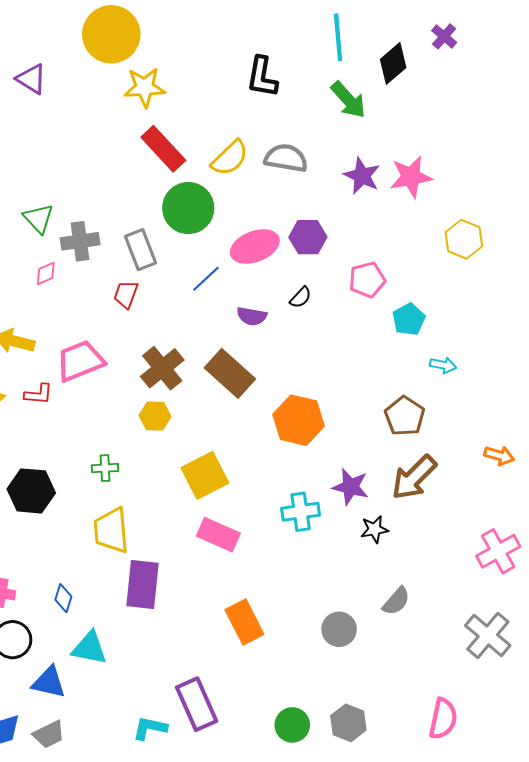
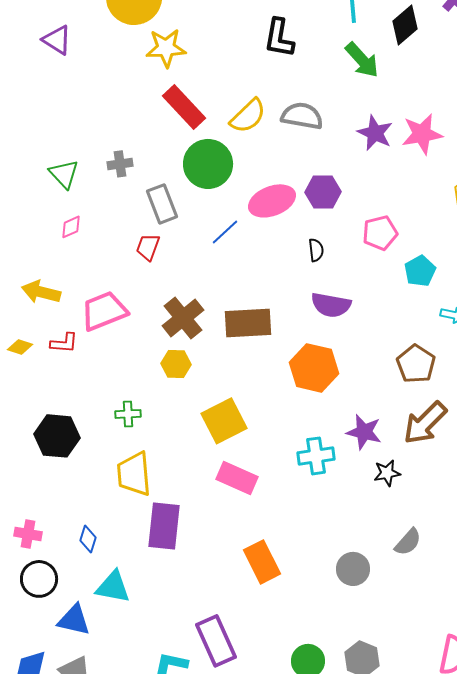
gray cross: (80, 241) -> (120, 164), moved, size x0.7
black semicircle: (301, 297) -> (316, 250), turned -50
purple semicircle: (252, 316) -> (331, 305), moved, size x1.4
brown rectangle: (230, 373) -> (248, 323), turned -45

